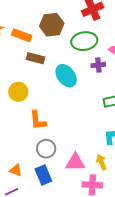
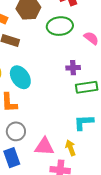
purple cross: (98, 65) -> (73, 68), moved
cyan ellipse: (66, 76) -> (20, 77), moved

